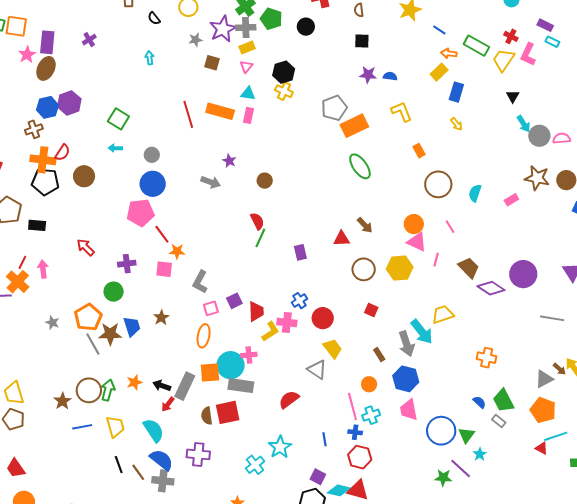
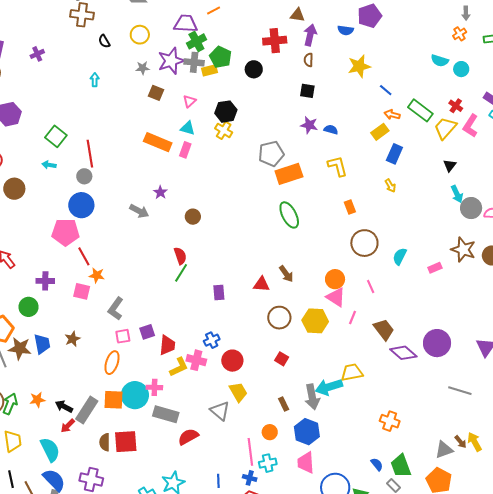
yellow rectangle: (247, 47) -> (210, 70), moved
red line: (188, 114) -> (90, 154), moved
cyan arrow: (422, 332) -> (329, 387), turned 104
gray rectangle: (241, 386) -> (166, 414), moved

